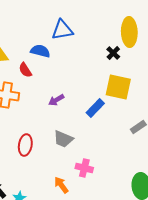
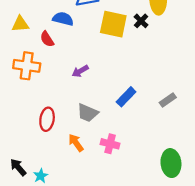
yellow square: (118, 87) -> (113, 24), moved
blue rectangle: (95, 108) -> (126, 97), moved
orange arrow: (61, 185) -> (76, 143), moved

